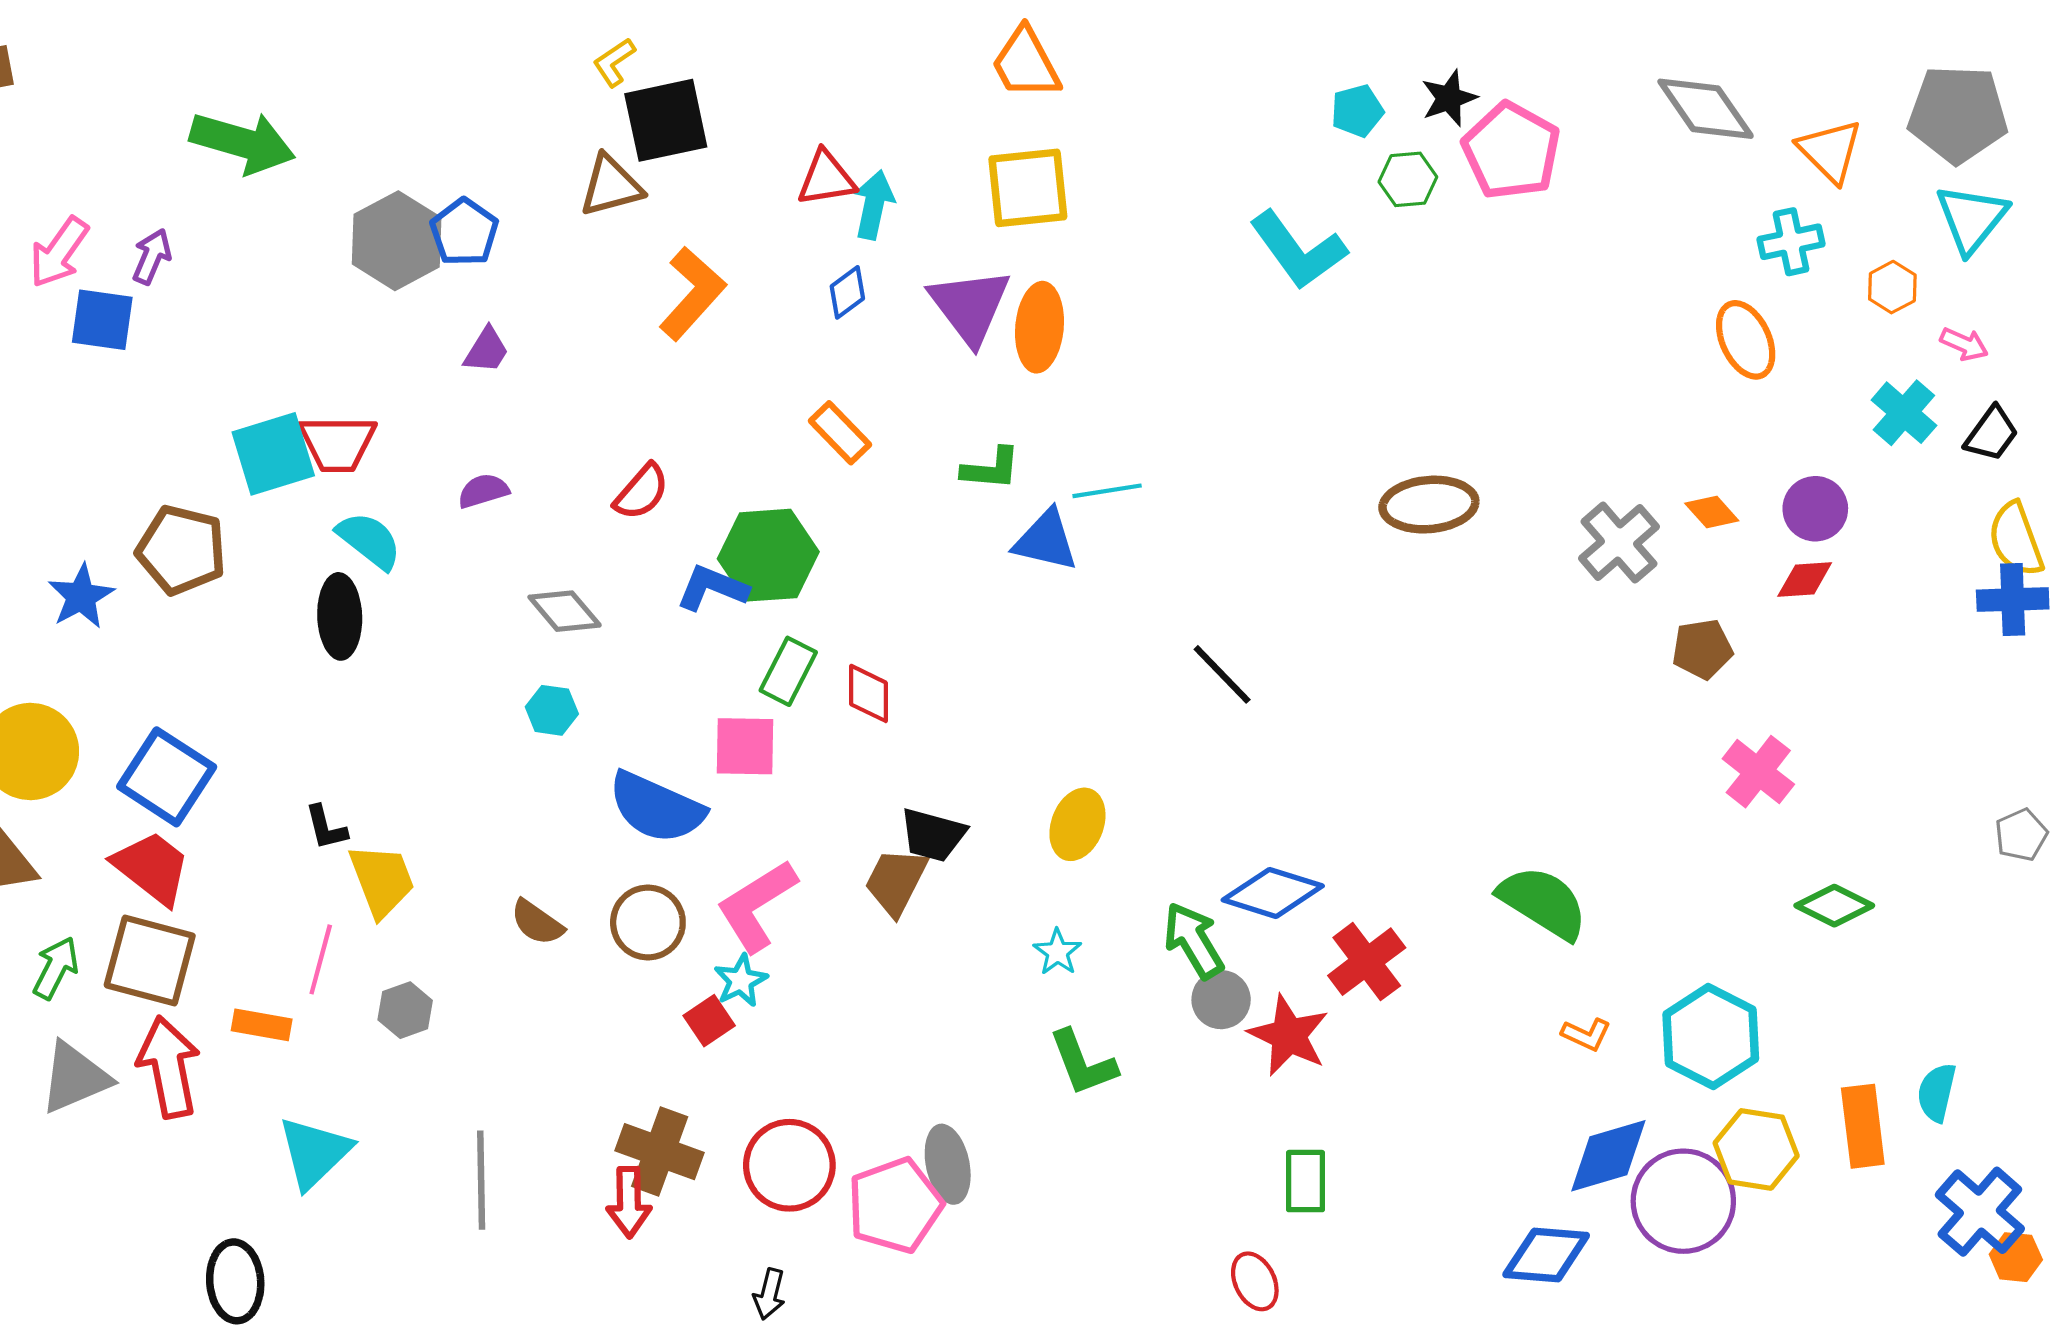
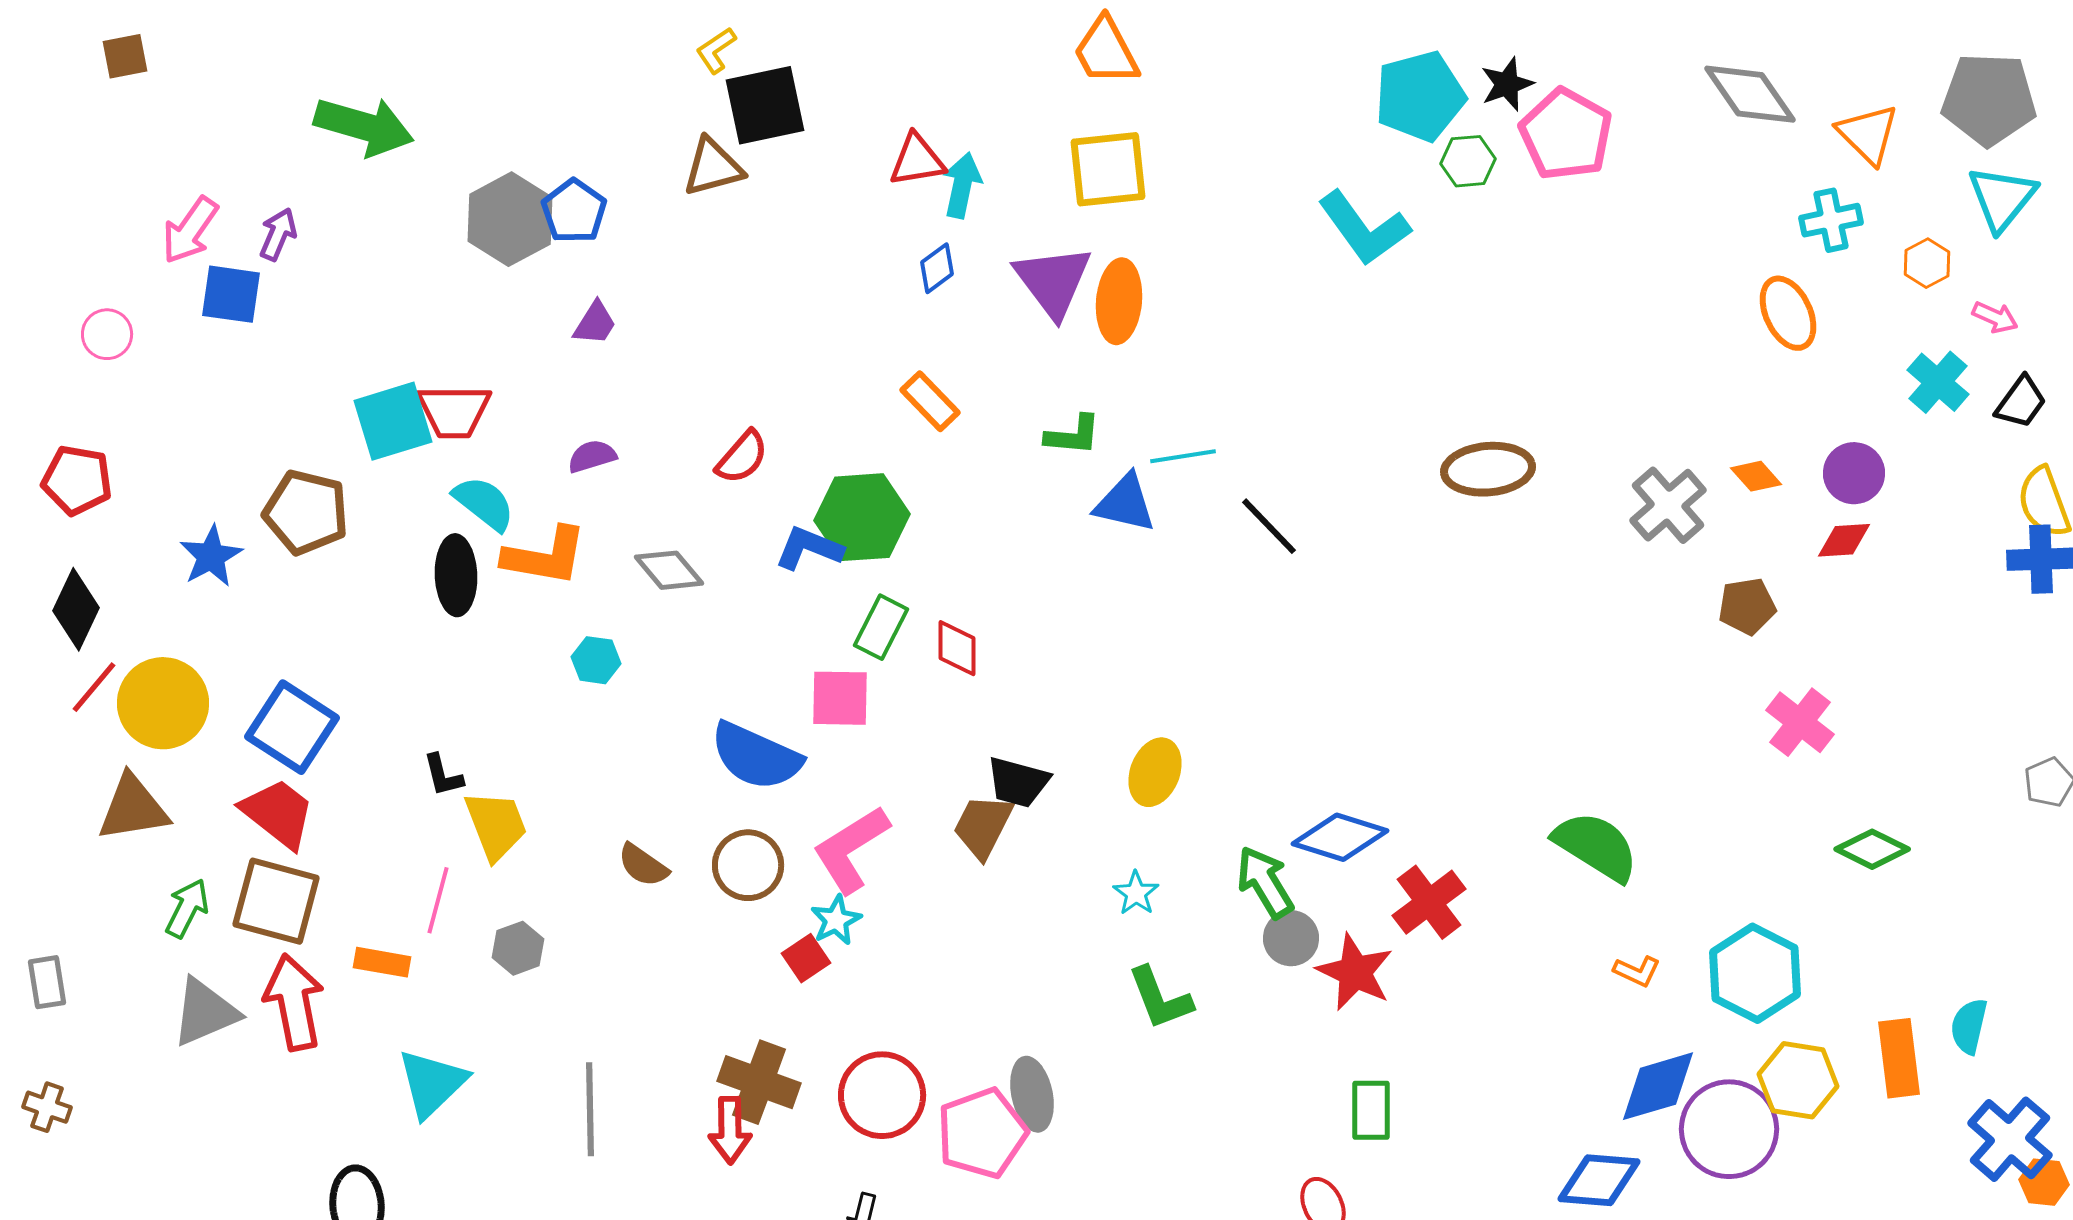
cyan pentagon: (1357, 111) -> (1420, 96), size x1.8
orange L-shape: (692, 293) -> (545, 556), moved, turned 58
black line: (1222, 674) -> (1269, 526), moved
cyan hexagon: (552, 710) -> (596, 660), moved

